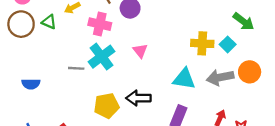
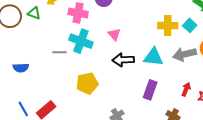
cyan cross: (102, 57) -> (81, 41), turned -30
black arrow: (138, 98) -> (123, 60), moved

